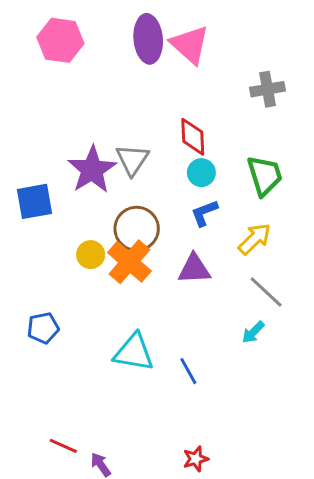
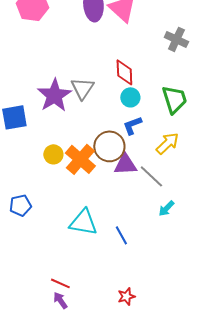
gray cross: (268, 89) -> (176, 39), turned 35
brown circle: (137, 229) -> (109, 146), moved
gray line: (266, 292) -> (151, 176), moved
red line: (63, 446) -> (60, 283), moved

